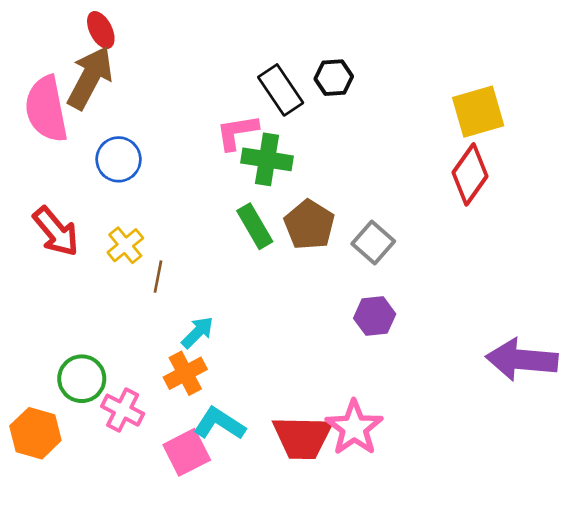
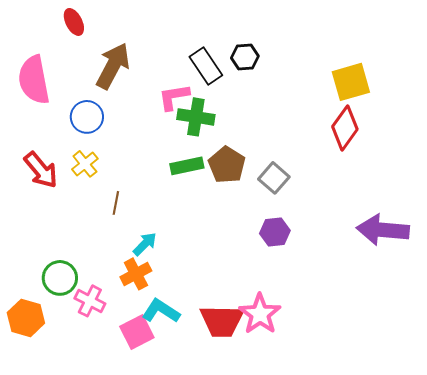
brown arrow: (90, 78) -> (113, 66), moved
green rectangle: (255, 226) -> (187, 166), turned -72
yellow cross: (125, 245) -> (85, 164), moved
purple arrow: (522, 360) -> (383, 230), moved

